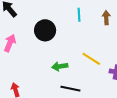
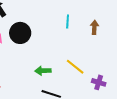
black circle: (45, 30) -> (20, 33), moved

